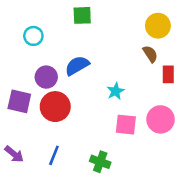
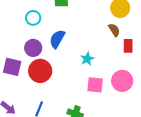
cyan circle: (33, 36) -> (33, 18), moved
blue semicircle: (77, 65) -> (57, 39), turned -30

